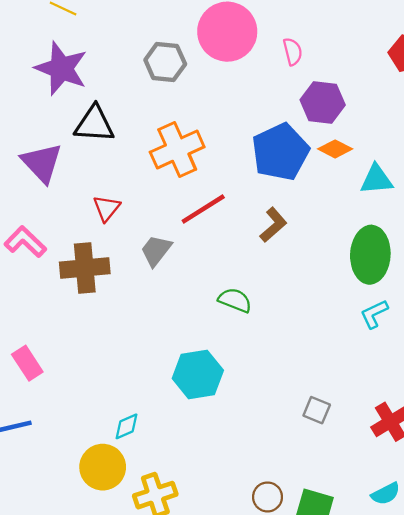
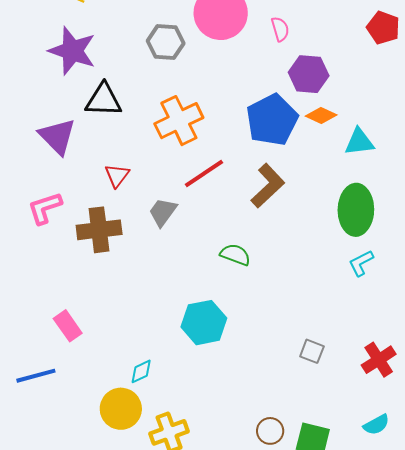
brown L-shape: (273, 225) -> (268, 186), size x1.4
pink L-shape: (25, 242) -> (45, 208), turned -60
pink rectangle: (27, 363) -> (68, 326), moved

